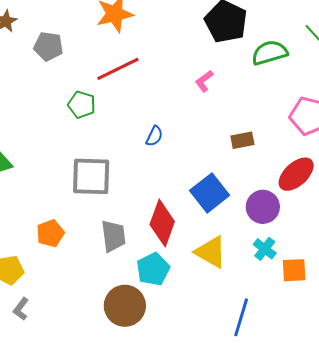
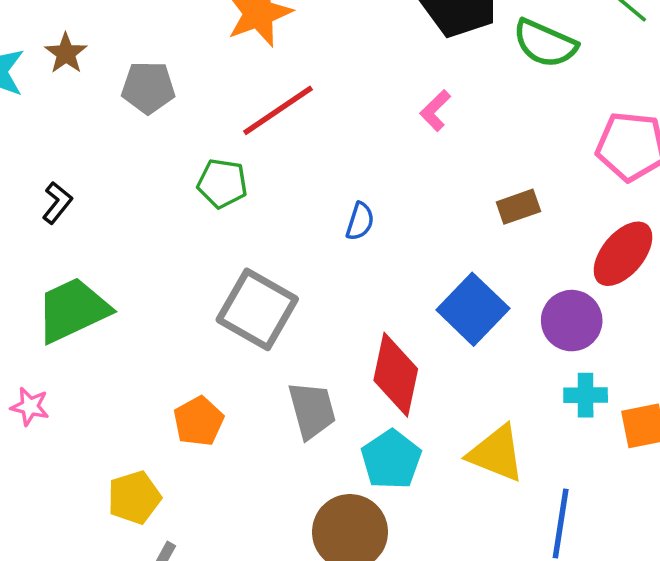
green semicircle: (270, 53) -> (545, 43), turned -132
gray square: (91, 176) -> (257, 309), turned 36
cyan cross: (265, 249) -> (586, 395), turned -30
yellow triangle: (211, 252) -> (496, 453), moved

